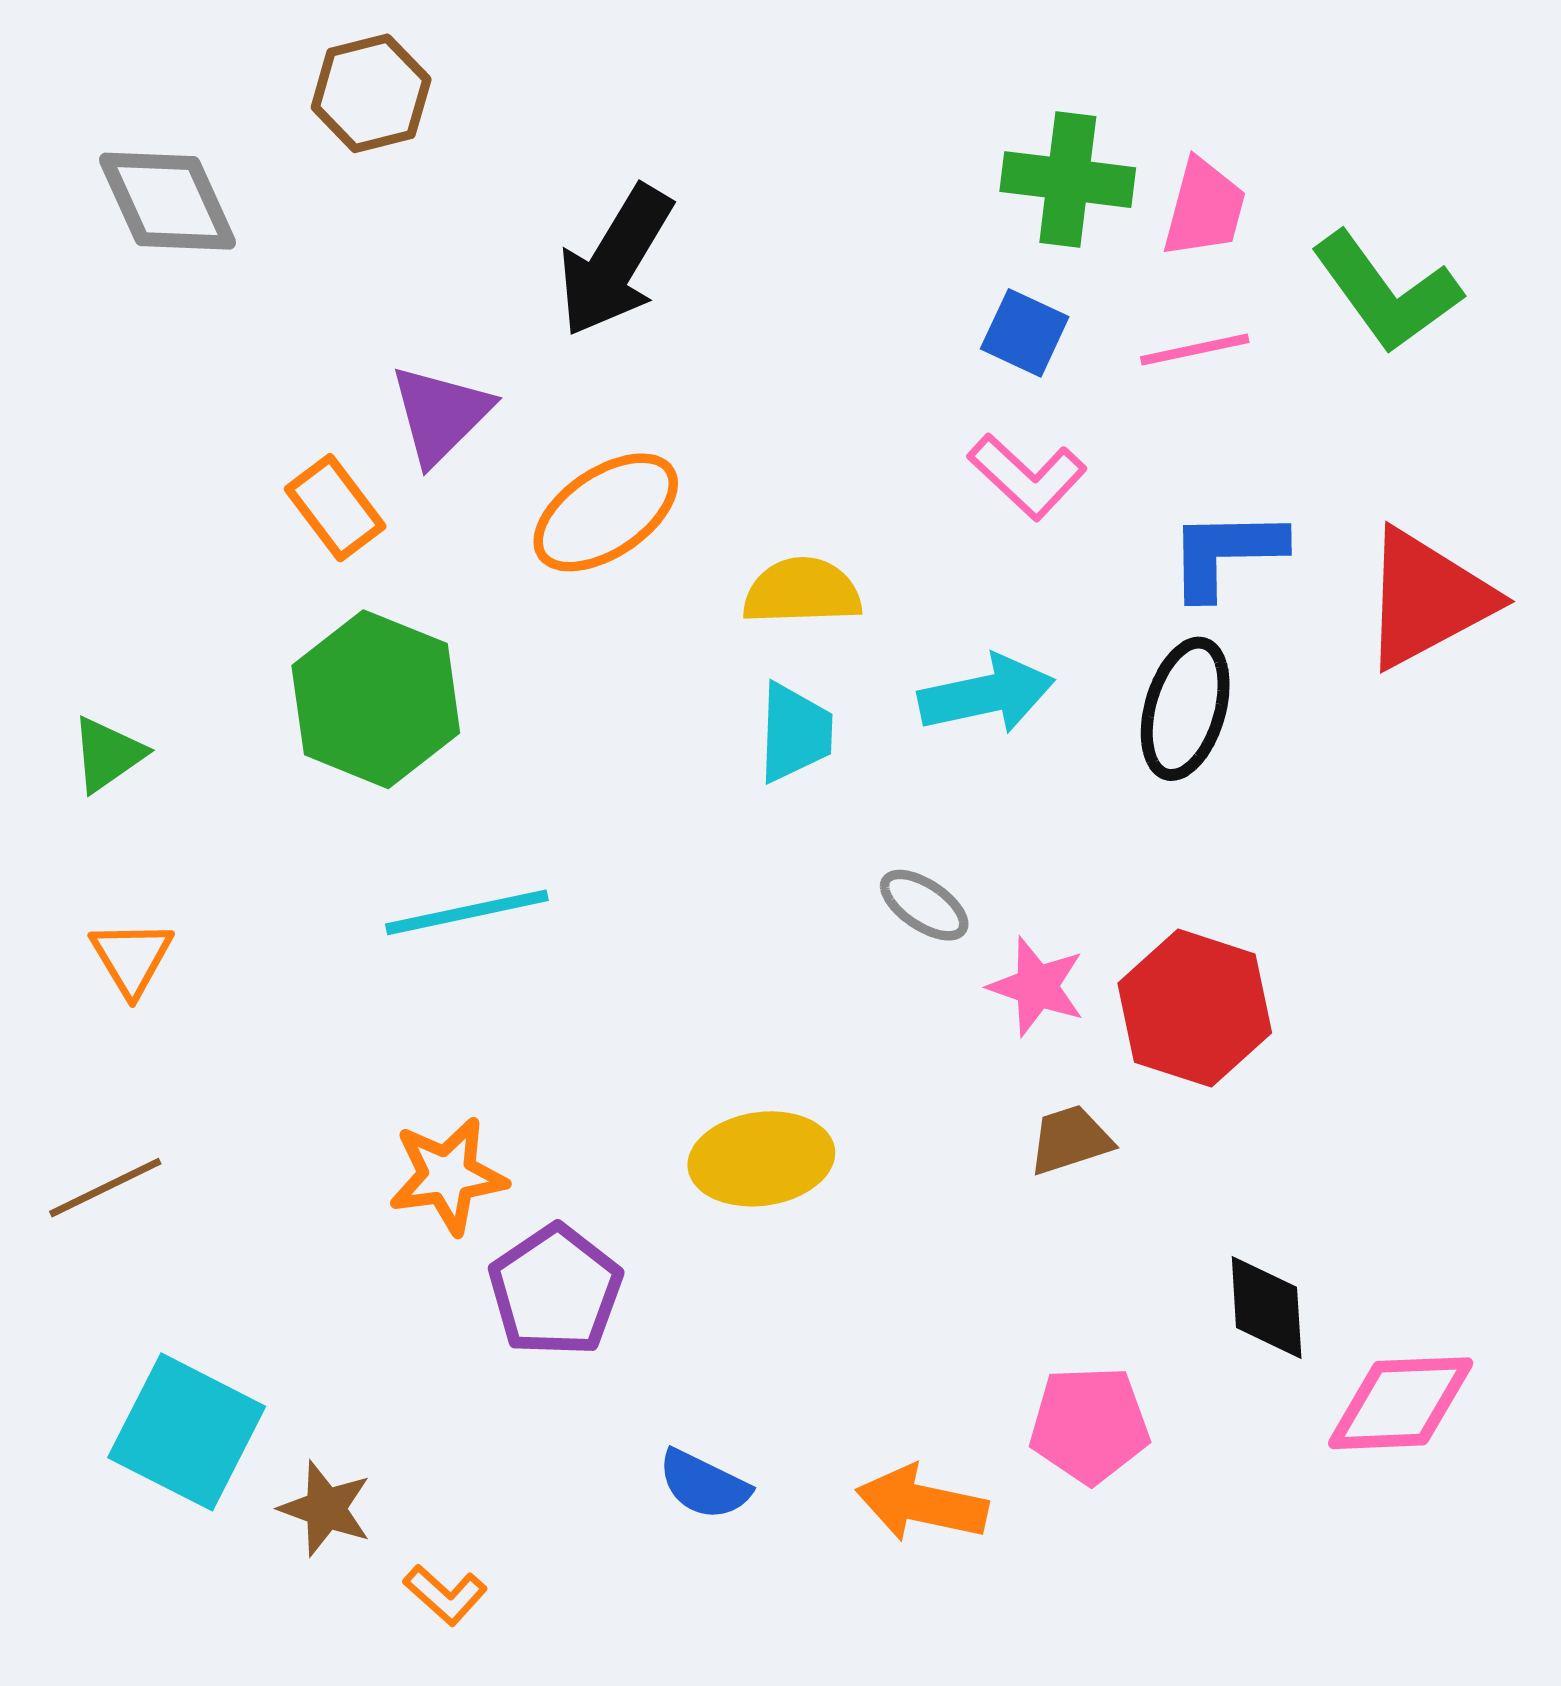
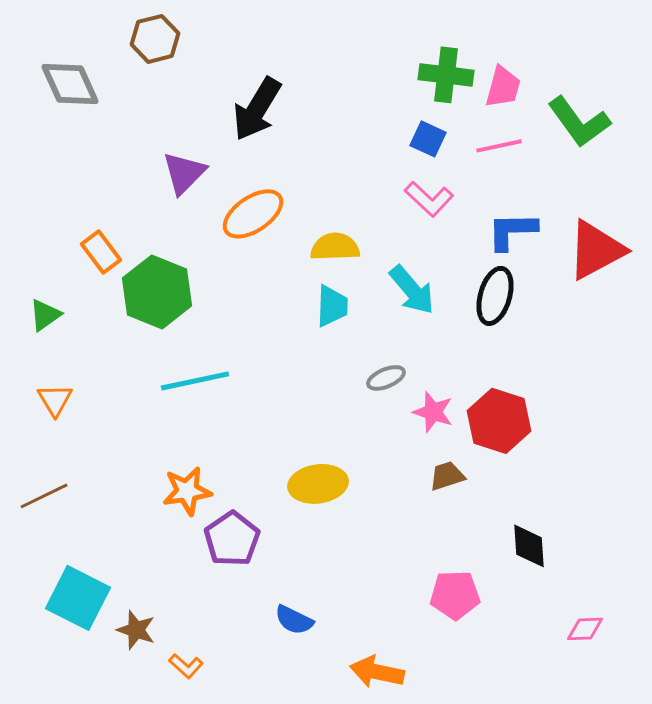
orange rectangle: (335, 508) -> (101, 252), moved
cyan arrow: (986, 694) -> (412, 290), turned 62
gray ellipse: (924, 905) -> (386, 378), turned -57
pink diamond: (1401, 1403) -> (585, 629), moved, size x0.6
orange arrow: (922, 1504) -> (377, 672), moved

